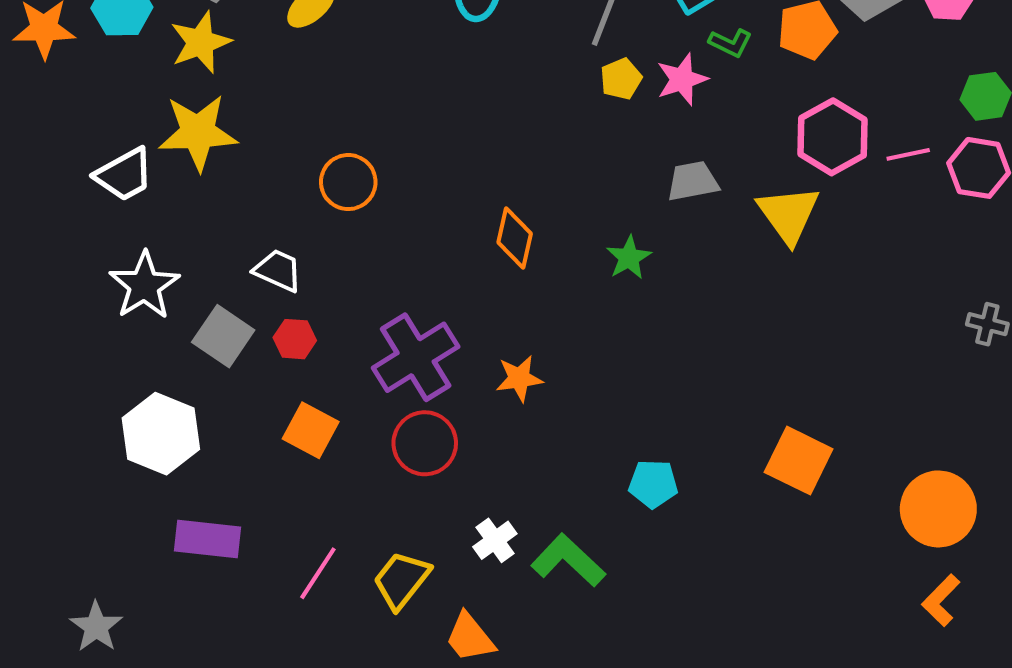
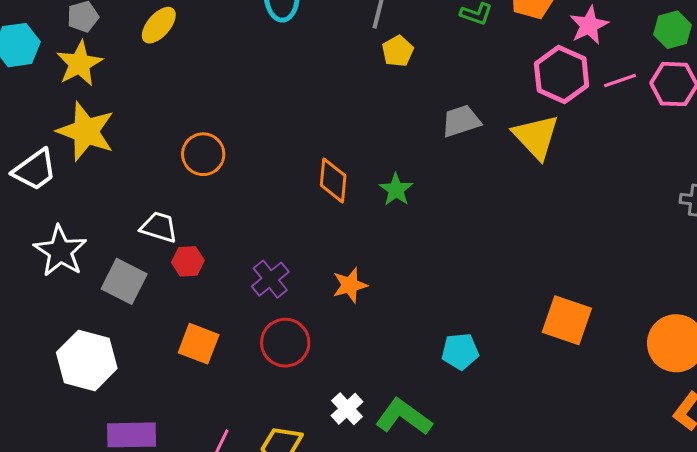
pink star: (682, 79) -> (589, 25), moved
yellow star: (198, 132) -> (86, 131), turned 30
green star: (629, 258) -> (396, 190), moved
red hexagon: (295, 339) -> (188, 261), moved
purple cross: (416, 357) -> (270, 279), size x0.6

